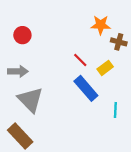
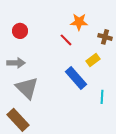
orange star: (101, 25) -> (79, 22), moved
red line: (80, 60) -> (66, 40), moved

